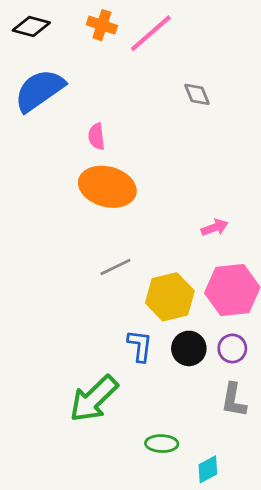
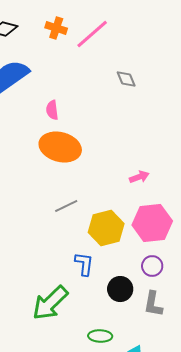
black circle: (189, 348) -> (120, 289), moved

